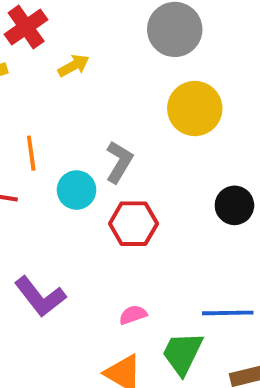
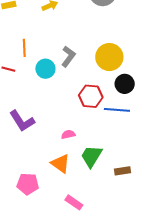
yellow circle: (195, 109) -> (109, 57), moved
red hexagon: (133, 224) -> (91, 96), moved
blue line: (228, 313) -> (117, 110), moved

